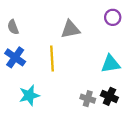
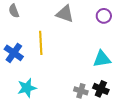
gray semicircle: (13, 27) -> (14, 11), moved
gray triangle: (70, 29) -> (65, 14), moved, turned 30
yellow line: (52, 59) -> (41, 43), moved

